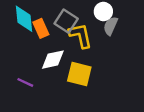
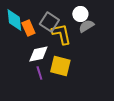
gray semicircle: (111, 26) -> (86, 26), turned 35
purple line: (25, 82) -> (39, 73), moved, turned 48

